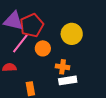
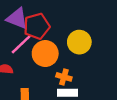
orange circle: (43, 48) -> (45, 54), size x1.5

